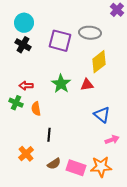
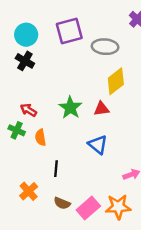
purple square: (60, 41) -> (69, 31), moved, turned -30
red arrow: (26, 86) -> (29, 110), turned 32
blue triangle: (102, 115) -> (98, 145), moved
brown semicircle: (54, 164) -> (62, 203), turned 56
pink rectangle: (76, 168) -> (88, 208), turned -60

